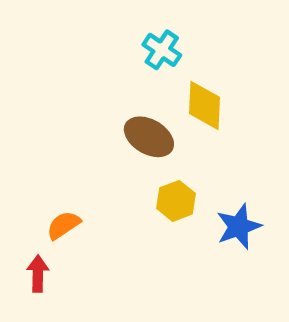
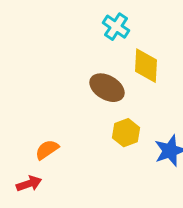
red arrow: (38, 274) -> (29, 184), turned 70

